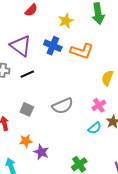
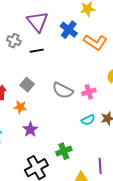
pink cross: (99, 105) -> (89, 92), moved
gray semicircle: (63, 106) -> (63, 90), turned 35
orange star: (26, 141) -> (20, 107), moved

